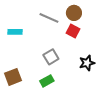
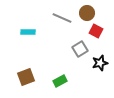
red square: (73, 31) -> (96, 31), moved
gray square: (51, 57) -> (80, 49), moved

